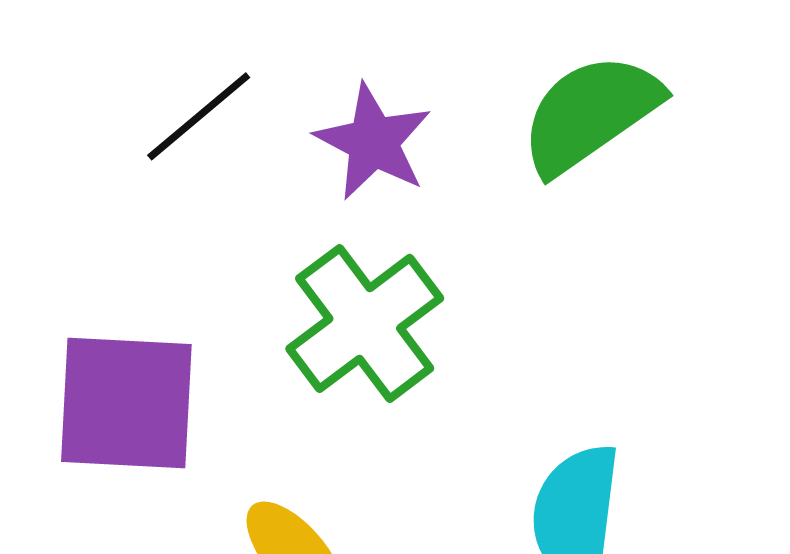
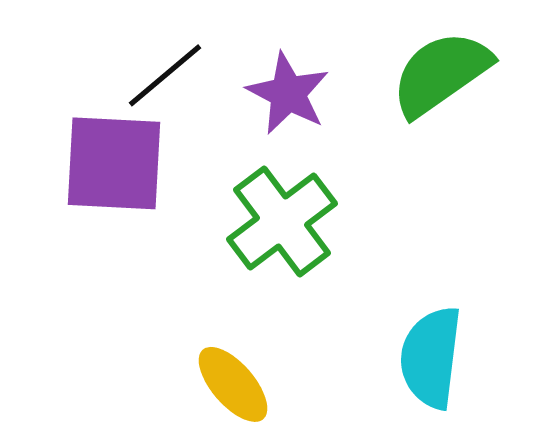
purple square: (126, 403) -> (114, 163), moved

